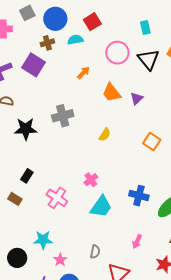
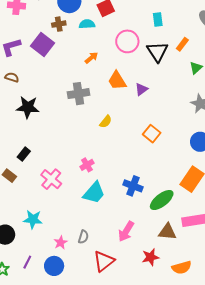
gray cross: (63, 116) -> (79, 94), moved
pink arrow: (137, 242) -> (126, 231), size x1.5
pink star: (60, 260) -> (61, 243), moved

